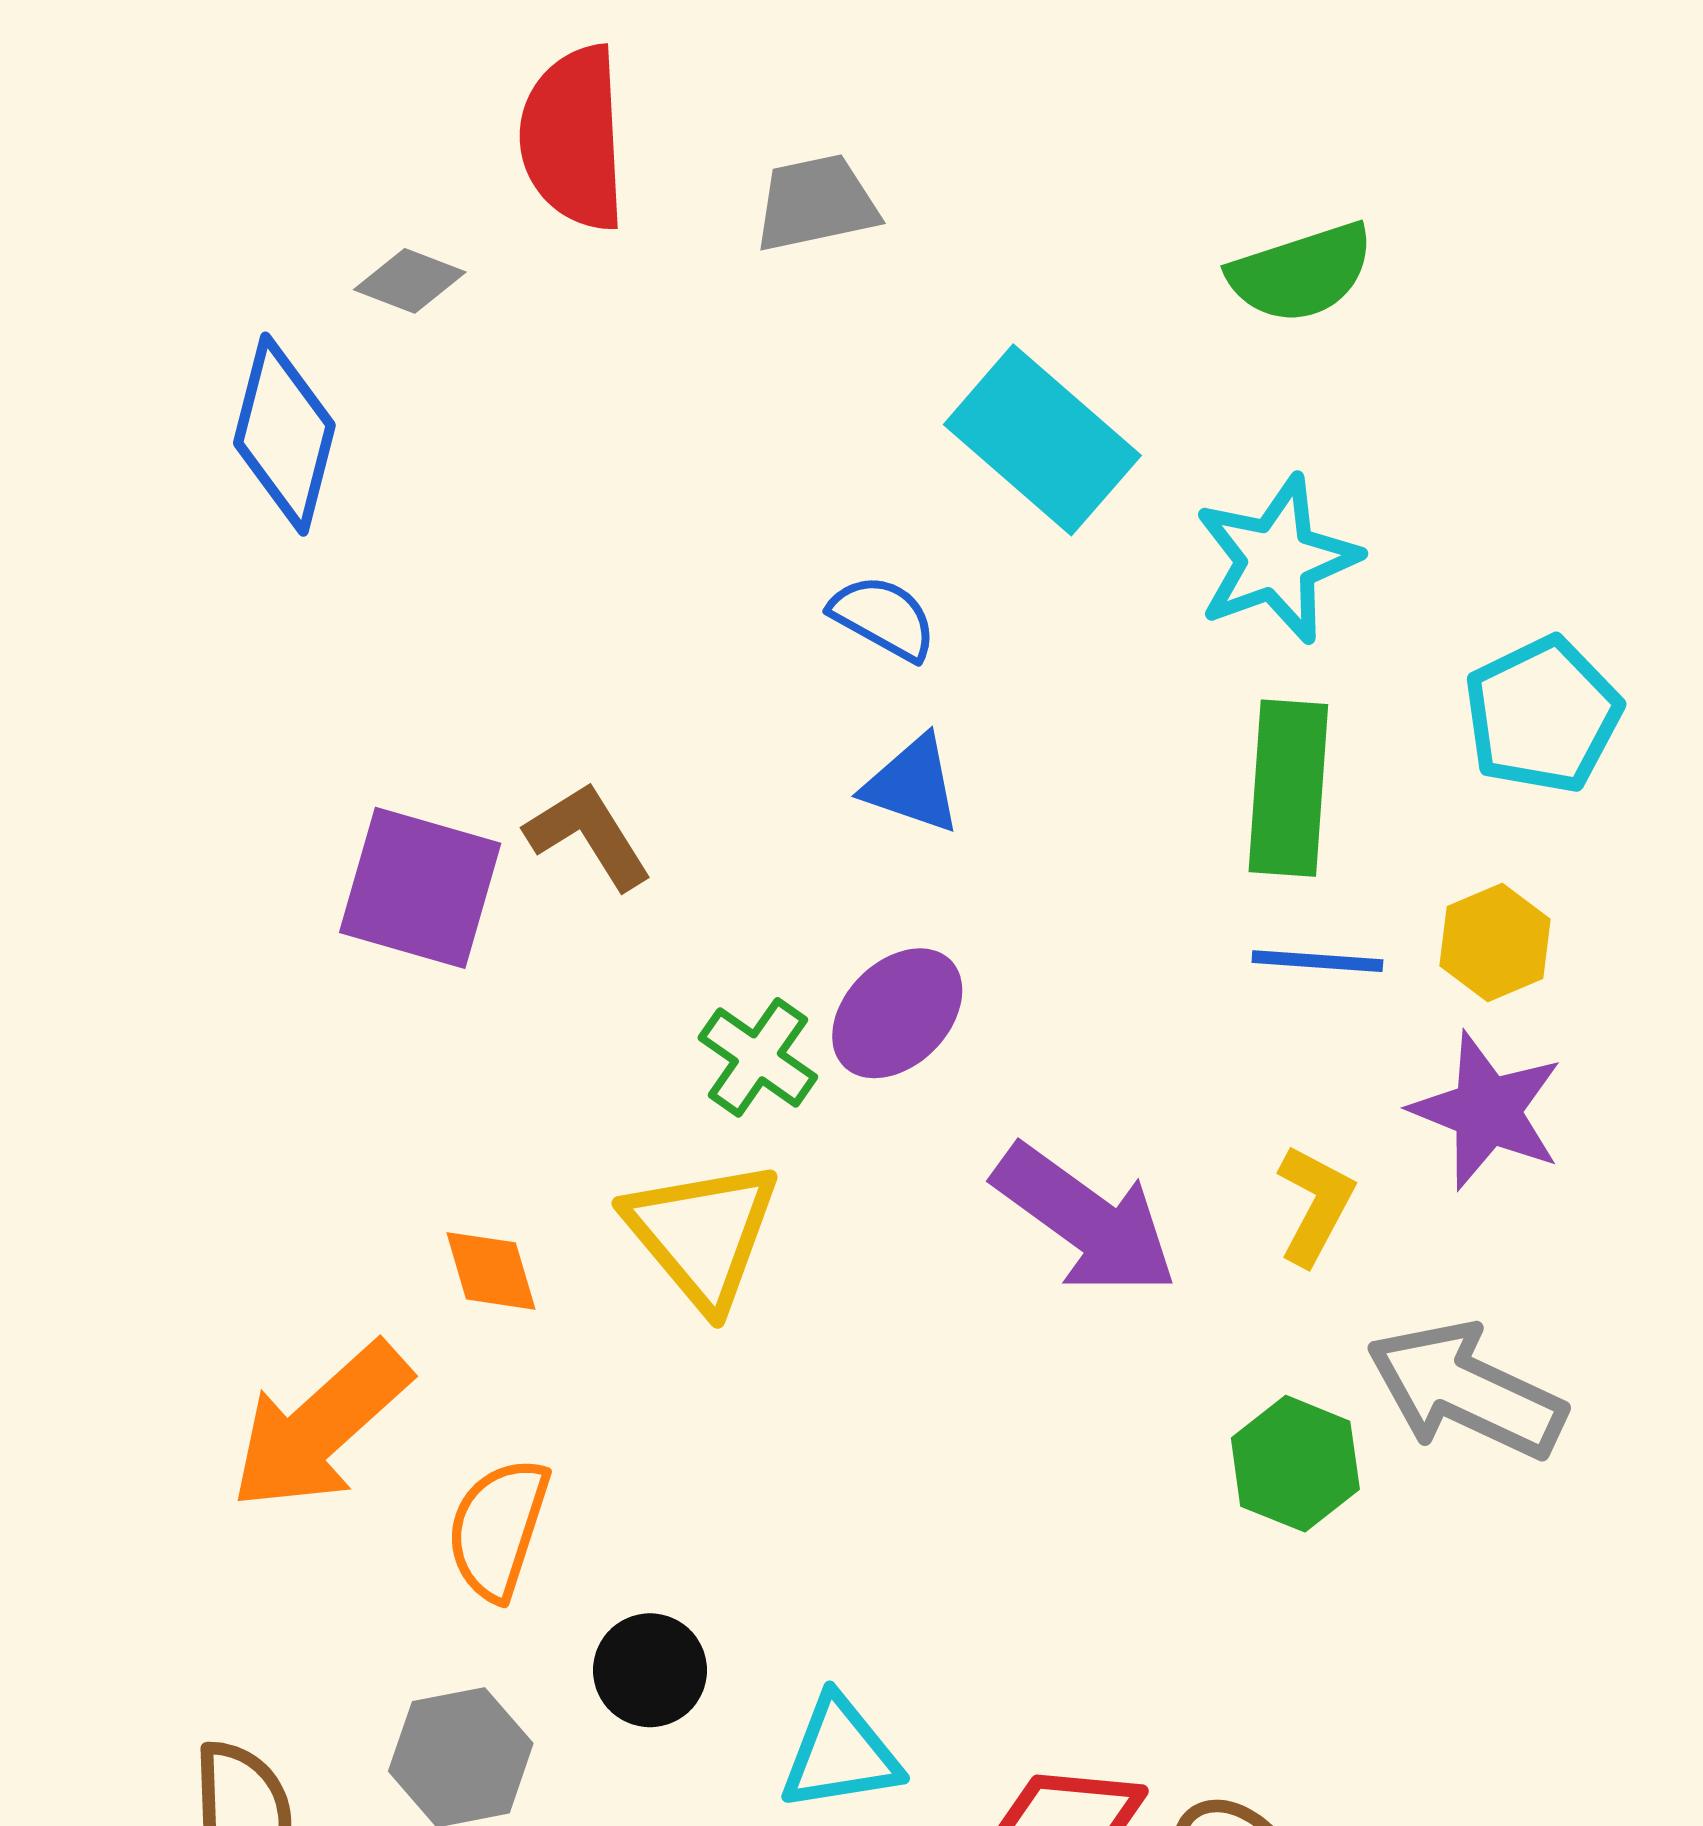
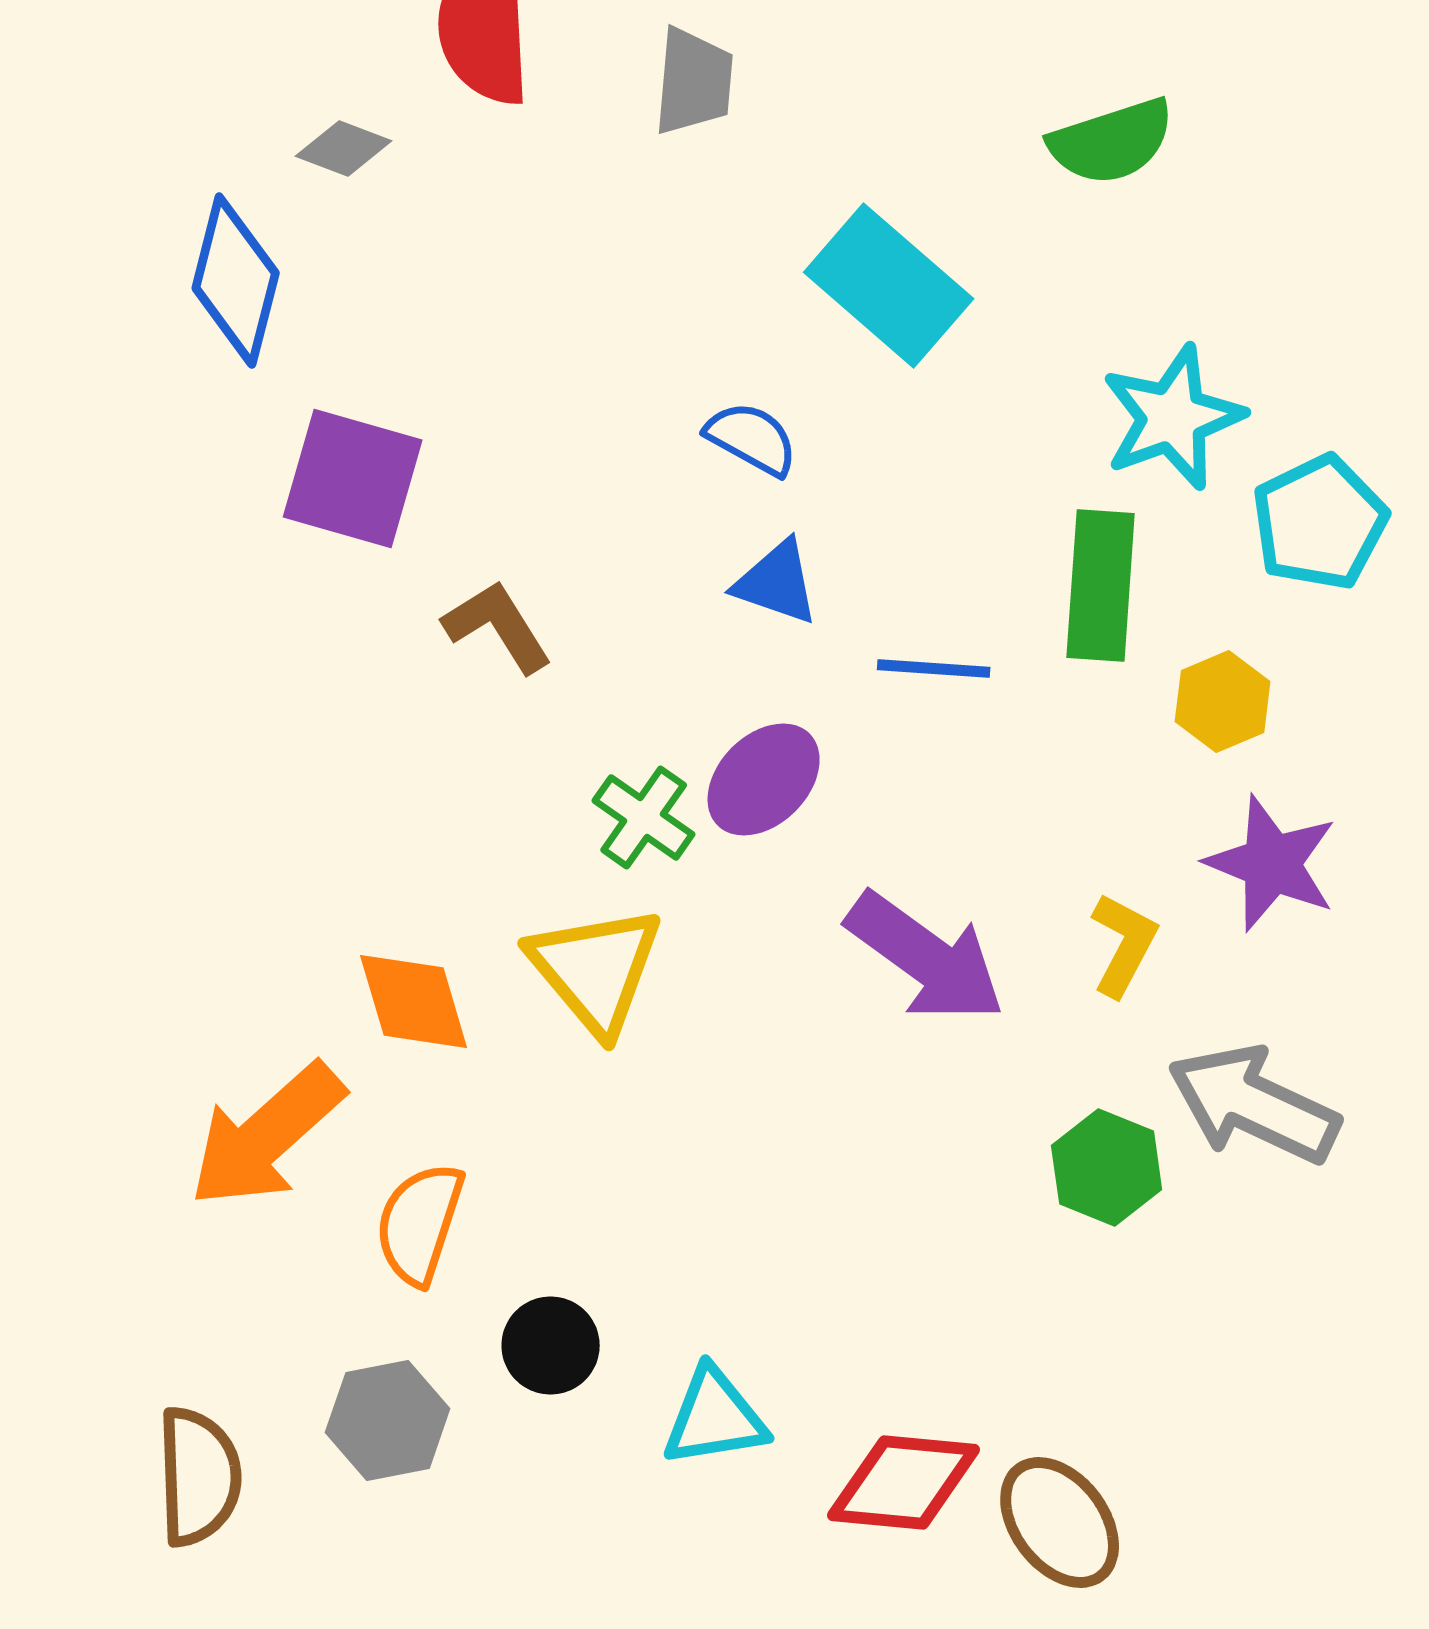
gray trapezoid: (816, 203) -> (694, 82), turned 107
cyan star: (1277, 559) -> (1173, 418), moved
purple square: (420, 888) -> (353, 478), moved
yellow hexagon: (1495, 942) -> (1223, 702), moved
blue line: (1317, 961) -> (934, 668), moved
orange diamond: (491, 1271) -> (414, 1002), size x1.4

